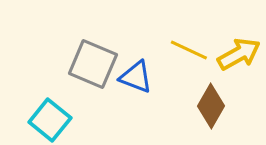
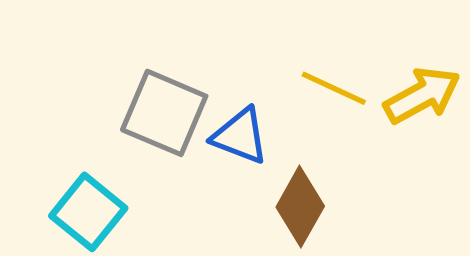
brown diamond: (211, 106) -> (300, 207), moved

